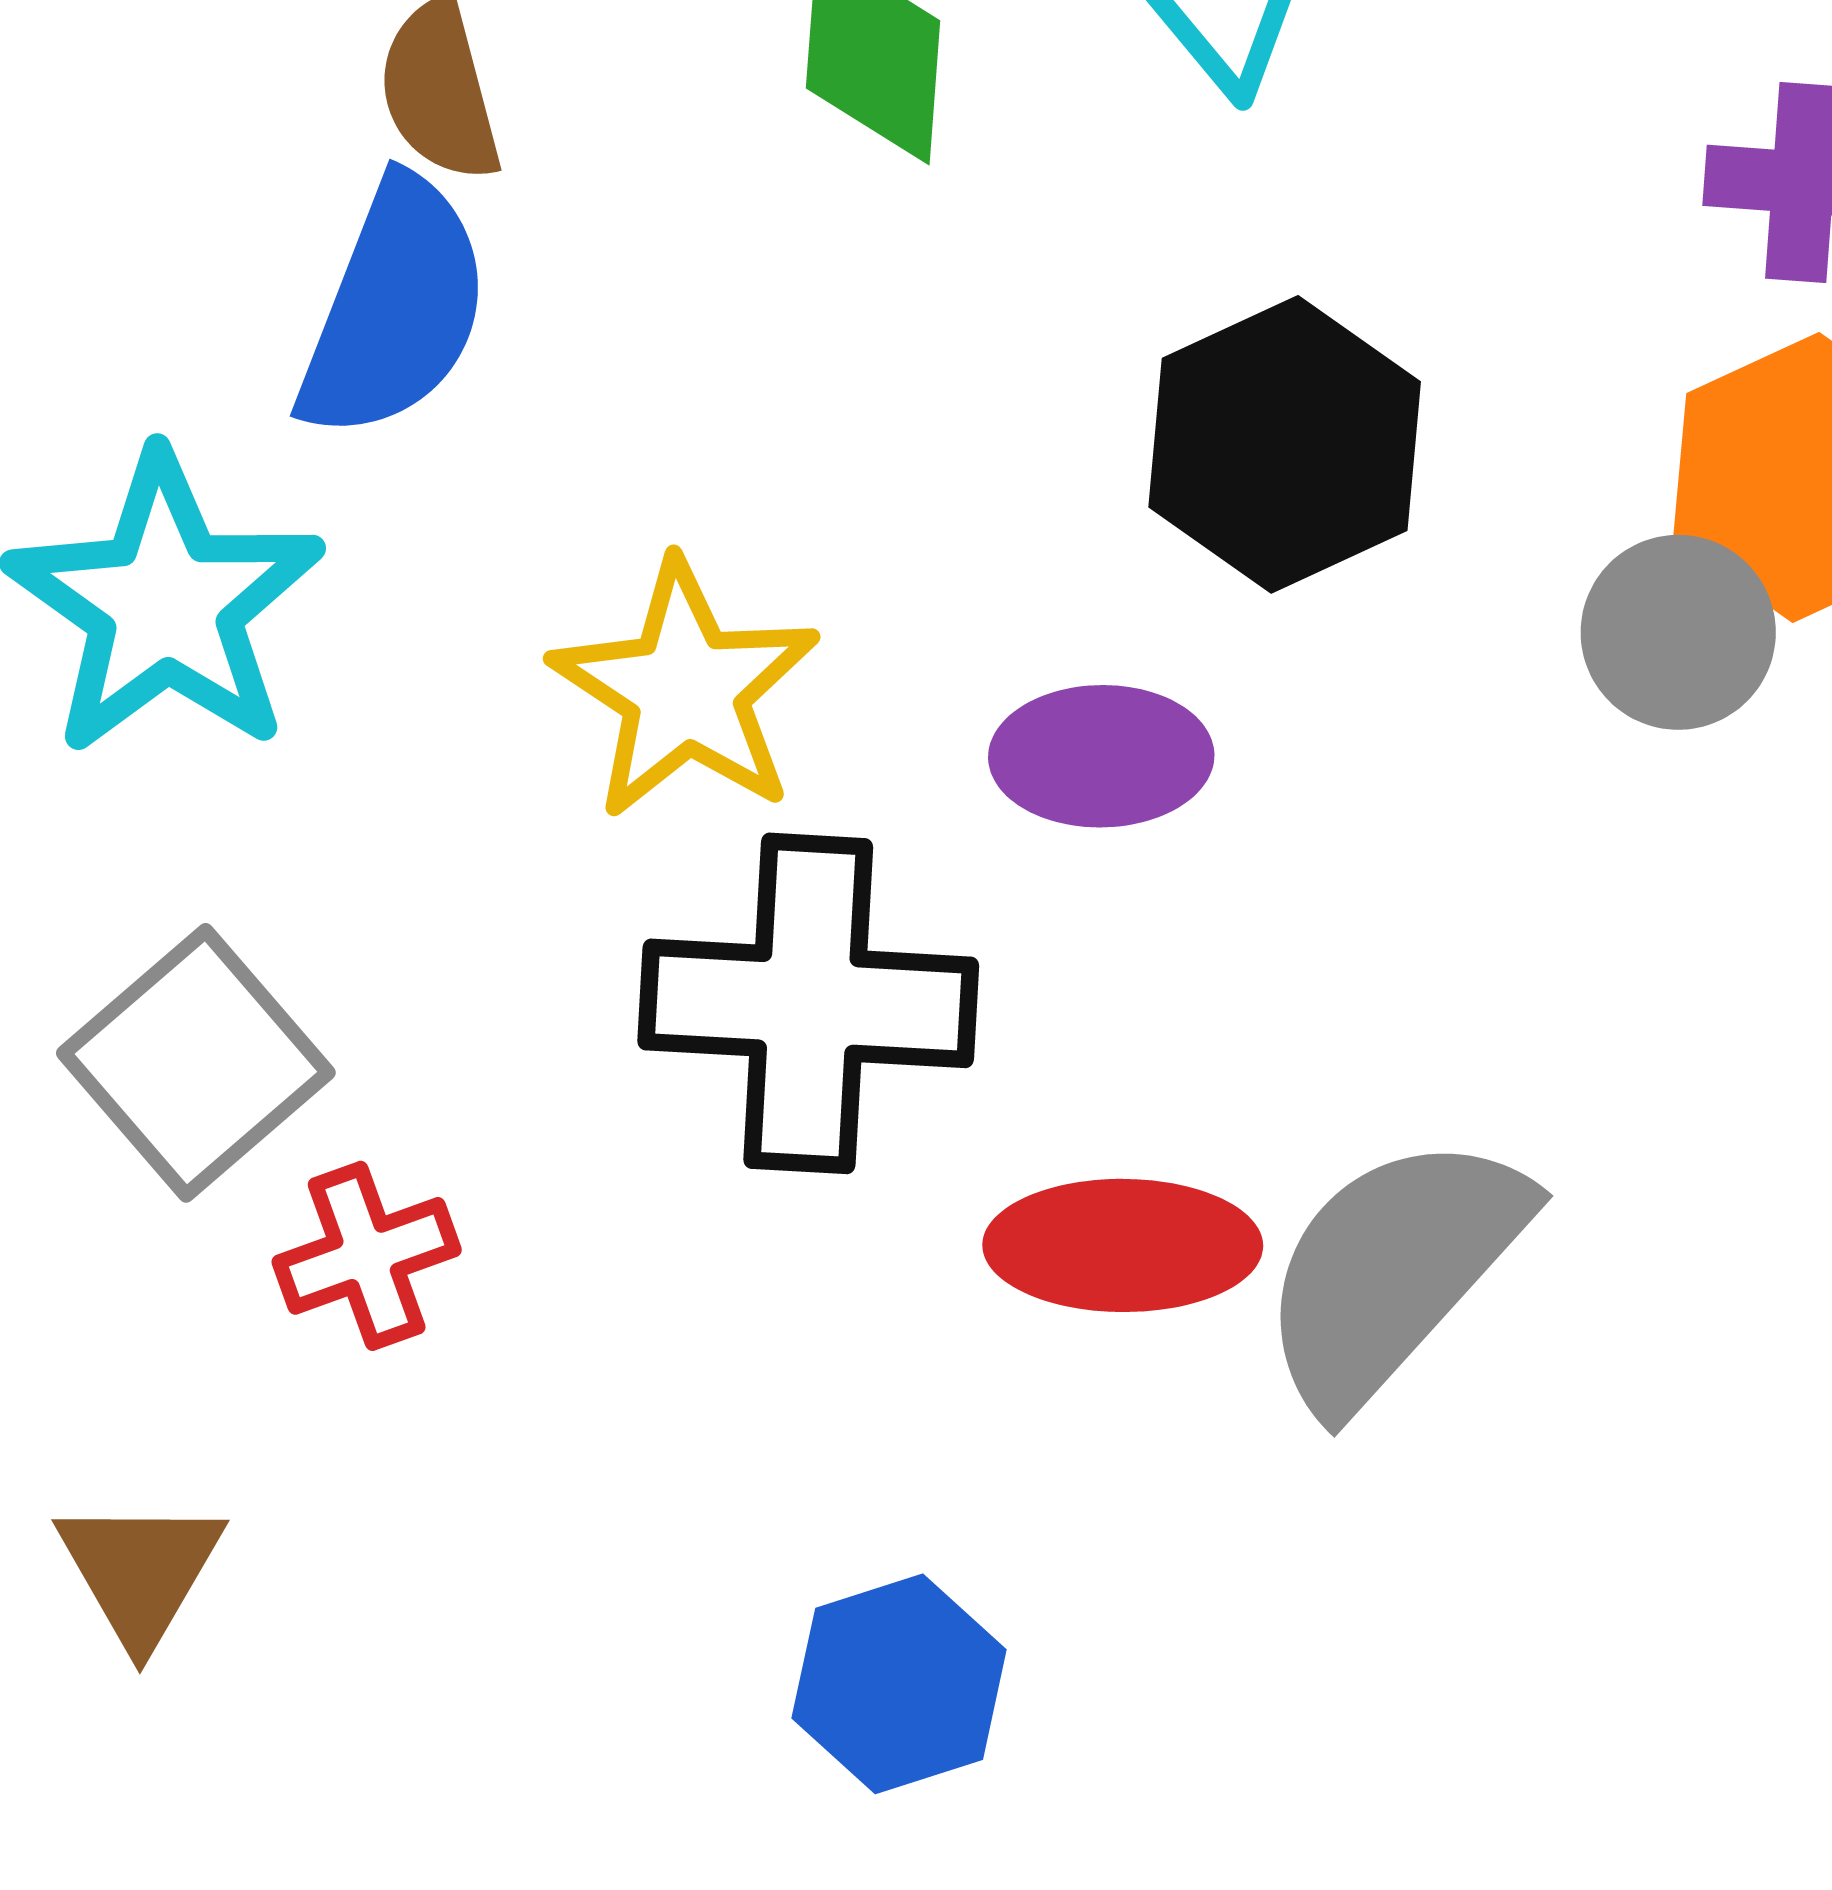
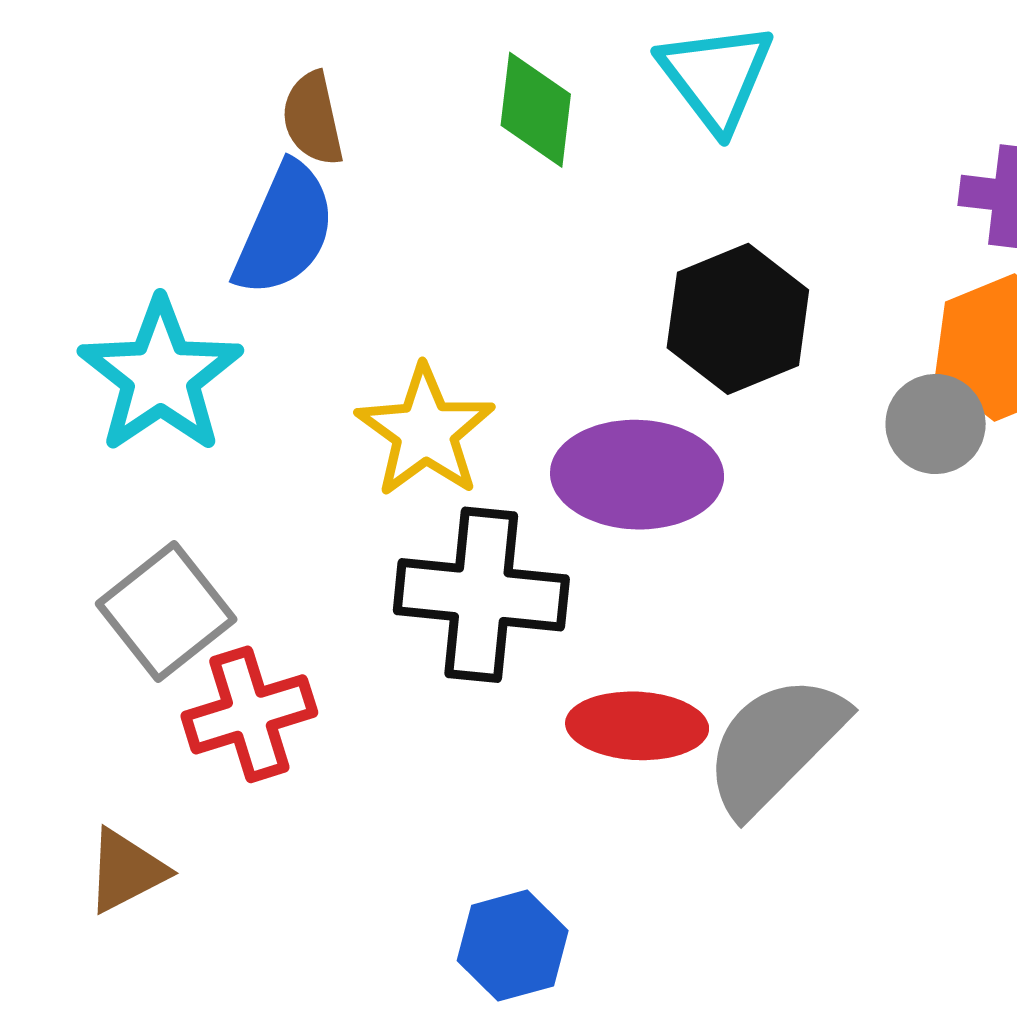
purple ellipse: (1101, 756) -> (637, 475), size x1.5
red cross: (367, 1256) -> (249, 714), size x1.4
brown triangle: (140, 1571) -> (126, 871), turned 30

